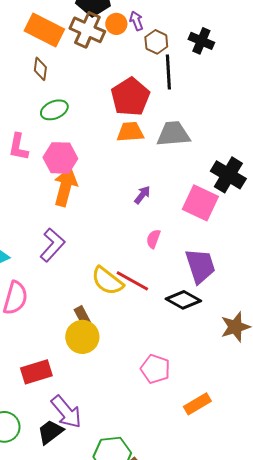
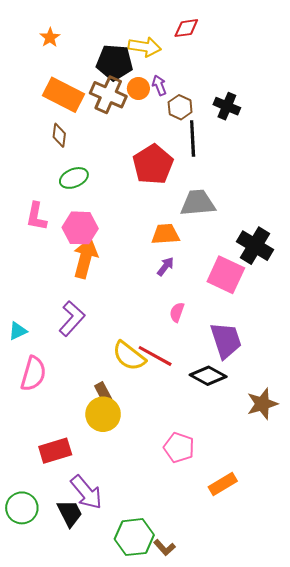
orange trapezoid: (130, 132) -> (165, 234), moved
black trapezoid: (50, 432) -> (70, 513), turned 100

